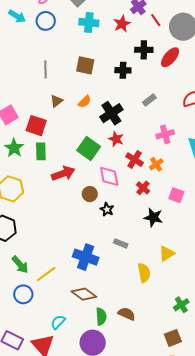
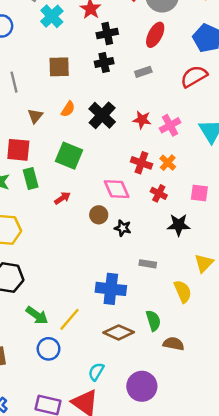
cyan cross: (89, 23) -> (52, 16), turned -36
black cross: (144, 50) -> (107, 34), moved
gray rectangle: (149, 100) -> (143, 72), moved, turned 32
red star: (116, 139) -> (142, 120), moved
green square: (89, 149) -> (69, 156), moved
red arrow: (63, 173) -> (62, 198), size x0.6
green semicircle: (101, 317) -> (153, 321), moved

